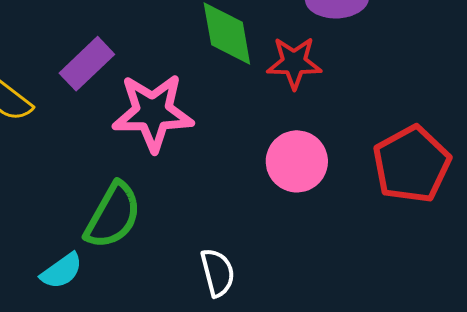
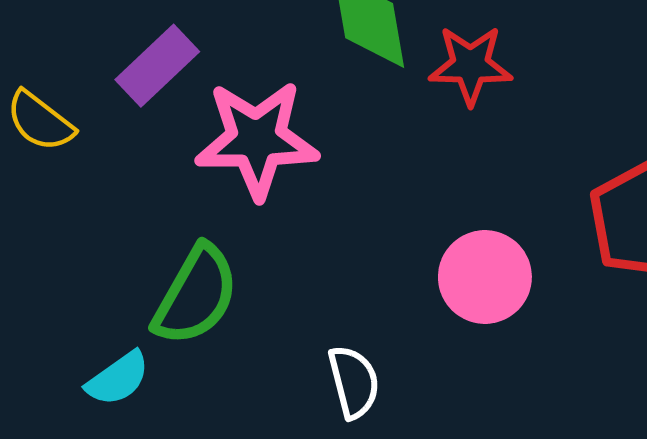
pink circle: (297, 161) -> (485, 277), moved

